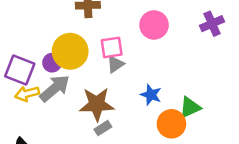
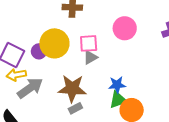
gray arrow: (55, 88) -> (30, 88), moved
blue star: (151, 95) -> (117, 85), turned -30
green triangle: (190, 107) -> (118, 100), moved

